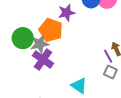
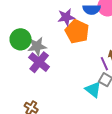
orange pentagon: (51, 30) -> (77, 31), moved
cyan triangle: (79, 86) -> (93, 90), moved

